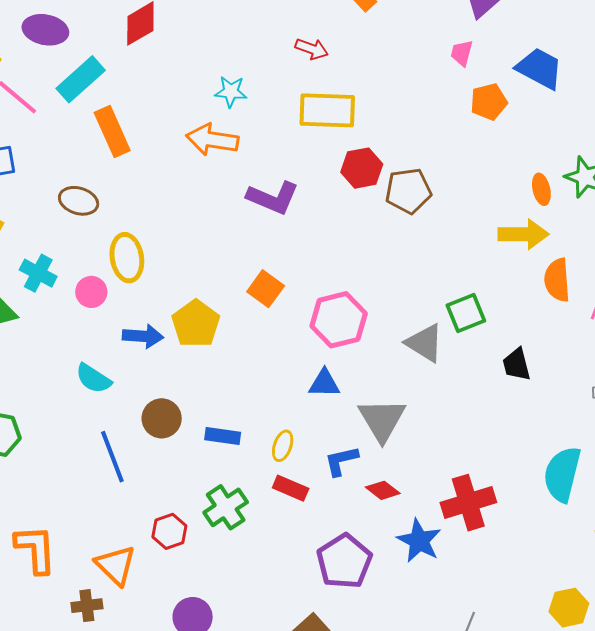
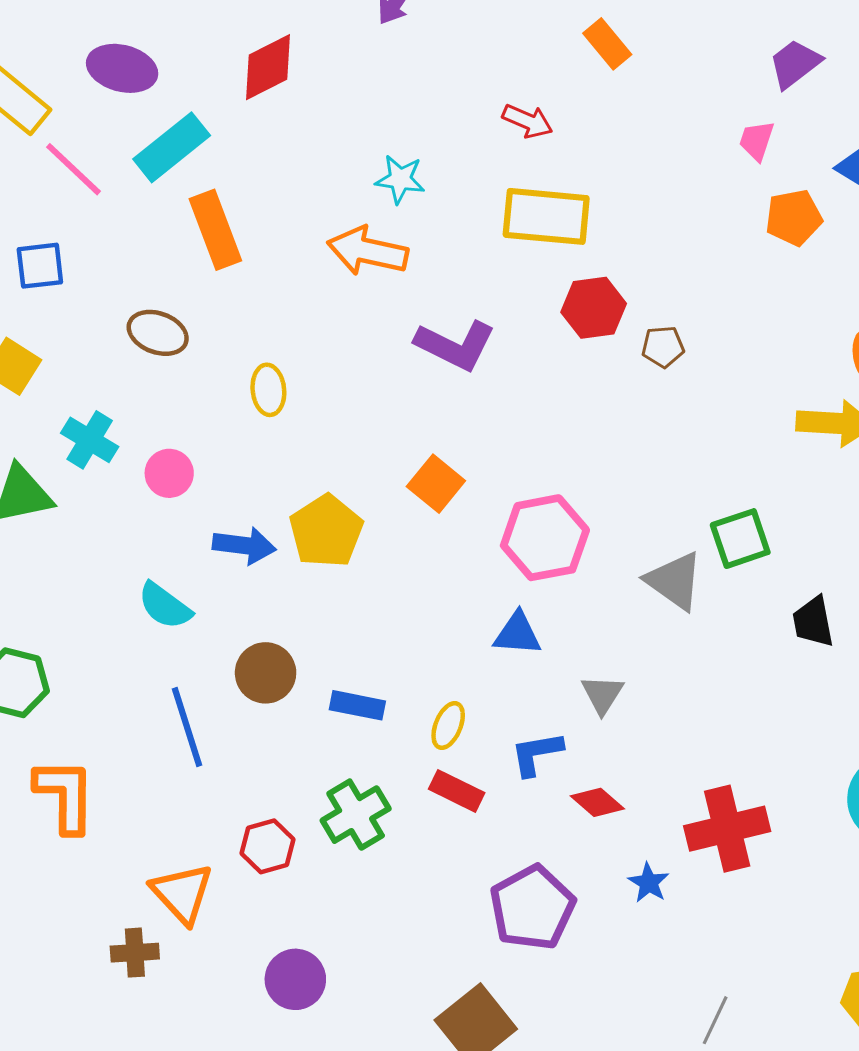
brown pentagon: (408, 191) -> (663, 347), size x0.6
yellow ellipse: (127, 258) -> (268, 390), moved, size x0.7
gray triangle: (382, 420) -> (602, 694), size x0.6
blue star: (419, 541) -> (649, 883), size x0.6
orange L-shape: (36, 549) -> (65, 795), moved

